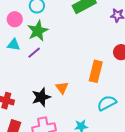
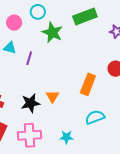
green star: (38, 31) -> (52, 32), moved, turned -30
purple line: (34, 53) -> (29, 58), turned -40

